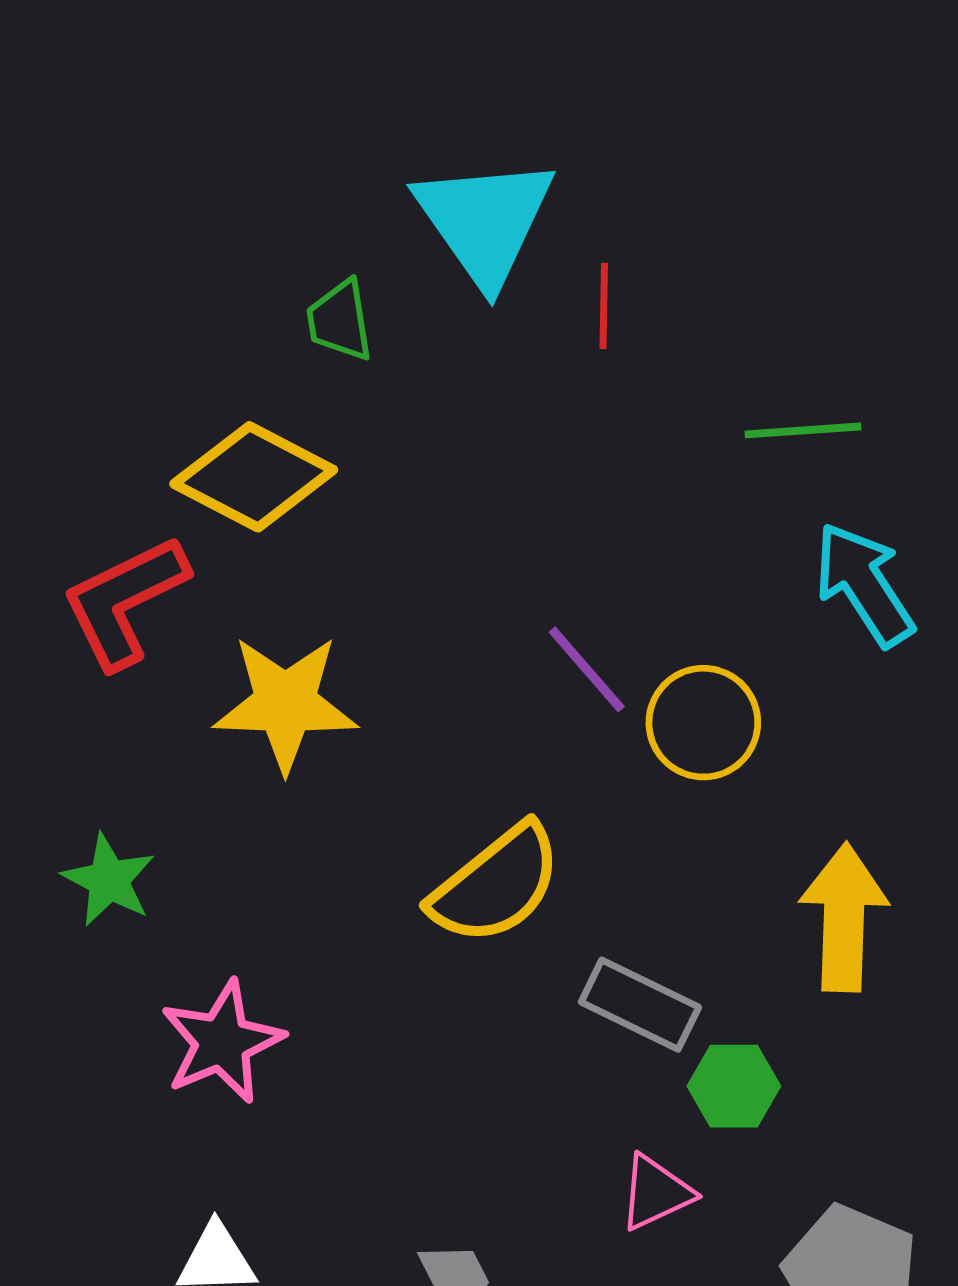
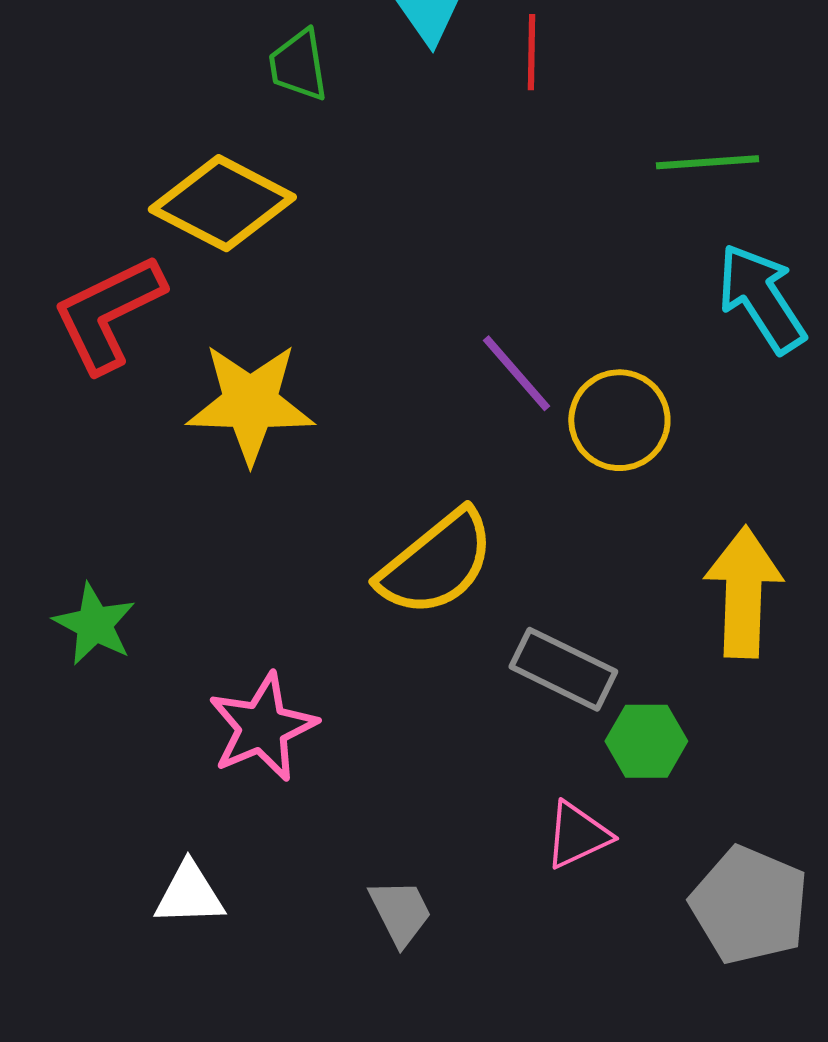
green star: (109, 880) -> (94, 624), moved
pink star: (222, 1042) -> (262, 727), moved

